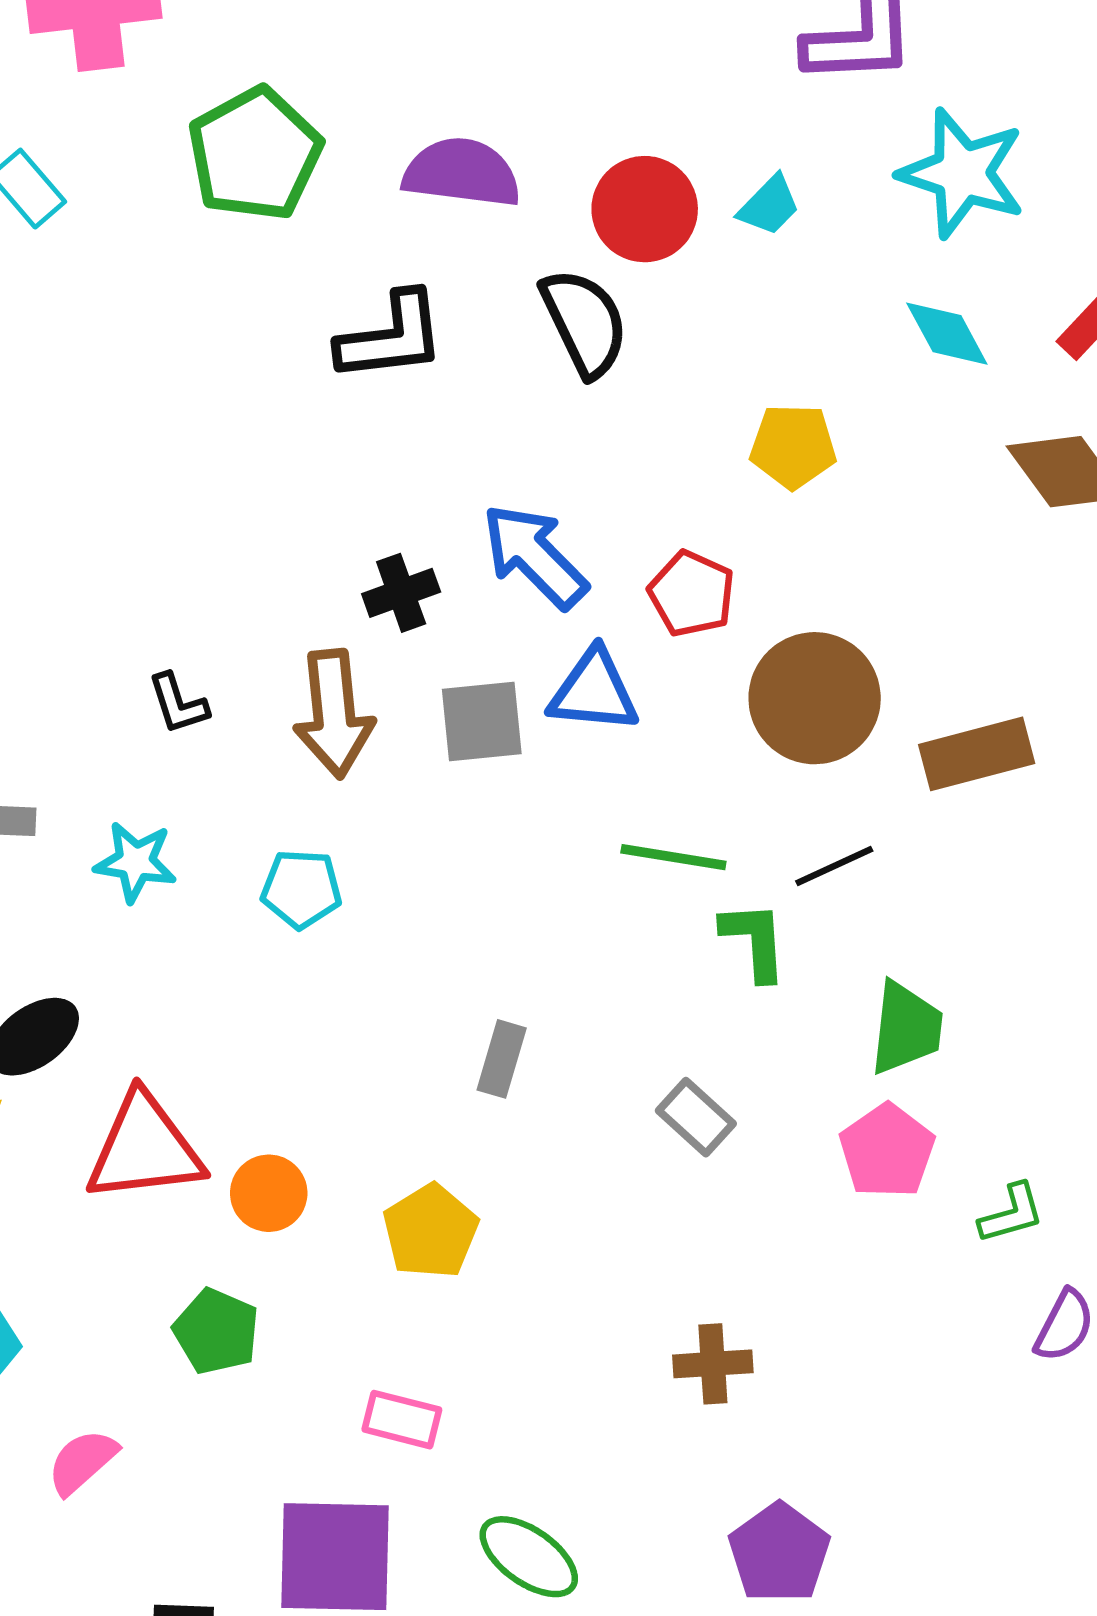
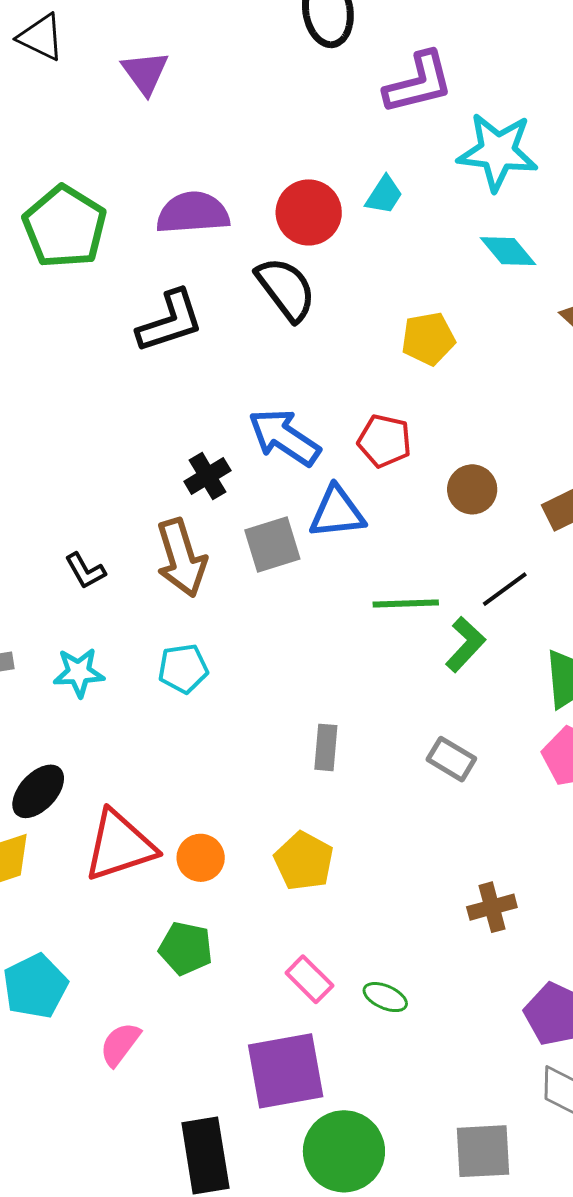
brown circle: (815, 698) -> (472, 489), size x0.6
green L-shape: (754, 941) -> (465, 644), turned 58
pink rectangle: (402, 1420) -> (309, 979), turned 42
green ellipse: (529, 1557) -> (385, 997), moved, size x0.7

